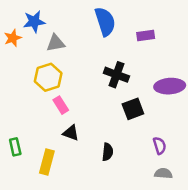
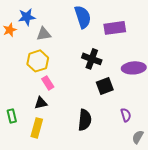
purple rectangle: (146, 35) -> (115, 28), size x1.5
black triangle: (71, 133) -> (41, 103), moved, turned -32
black semicircle: (108, 152) -> (85, 120), size x1.5
gray semicircle: (163, 173) -> (138, 137), moved, turned -64

